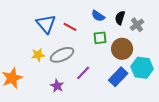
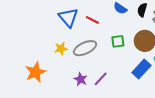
green square: (100, 38) -> (118, 41), moved
purple line: (83, 73) -> (101, 79), moved

